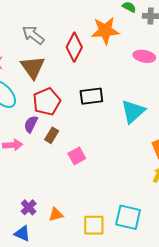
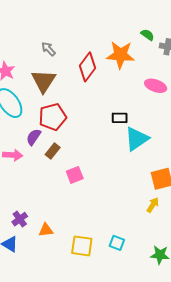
gray arrow: (33, 35) -> (48, 49), size x0.7
black rectangle: (91, 96) -> (120, 118), moved, size x0.7
cyan square: (128, 217) -> (117, 243), size x0.6

